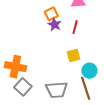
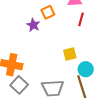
purple star: (55, 25) -> (33, 25), moved
red line: (75, 27) -> (81, 19), moved

